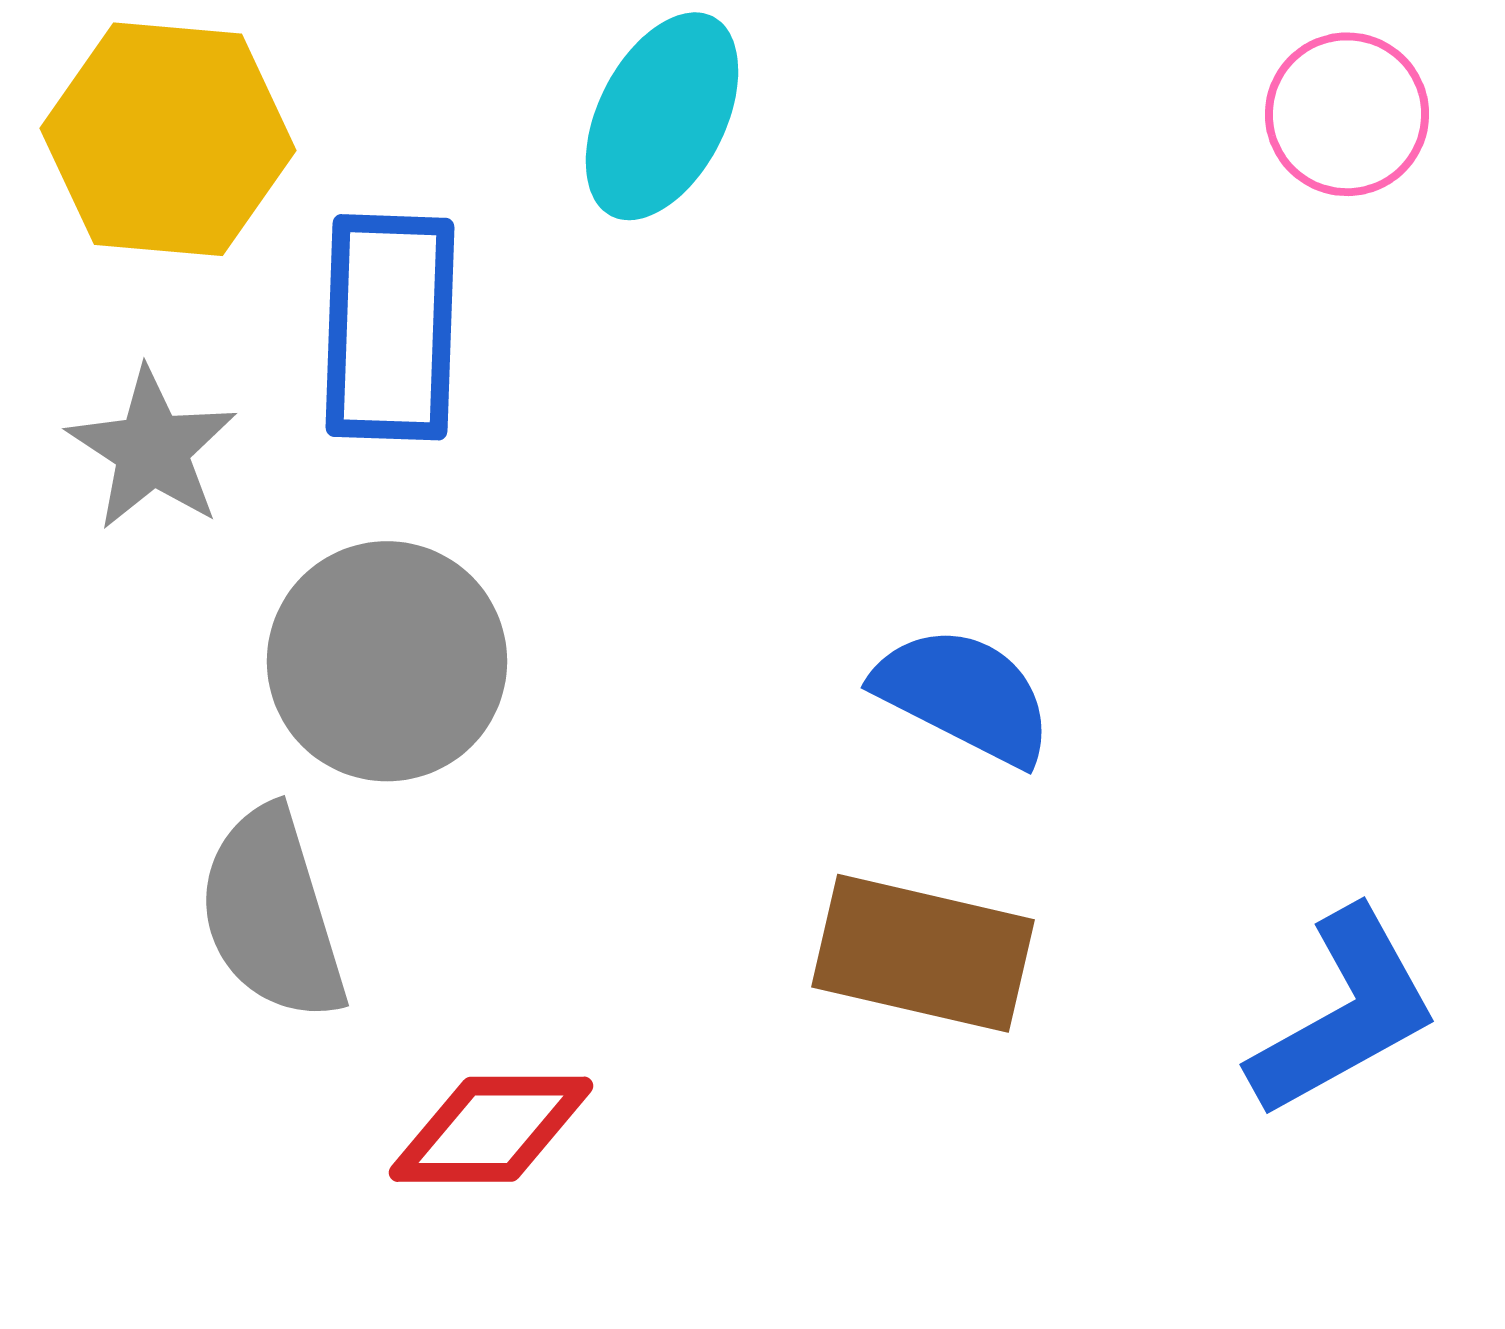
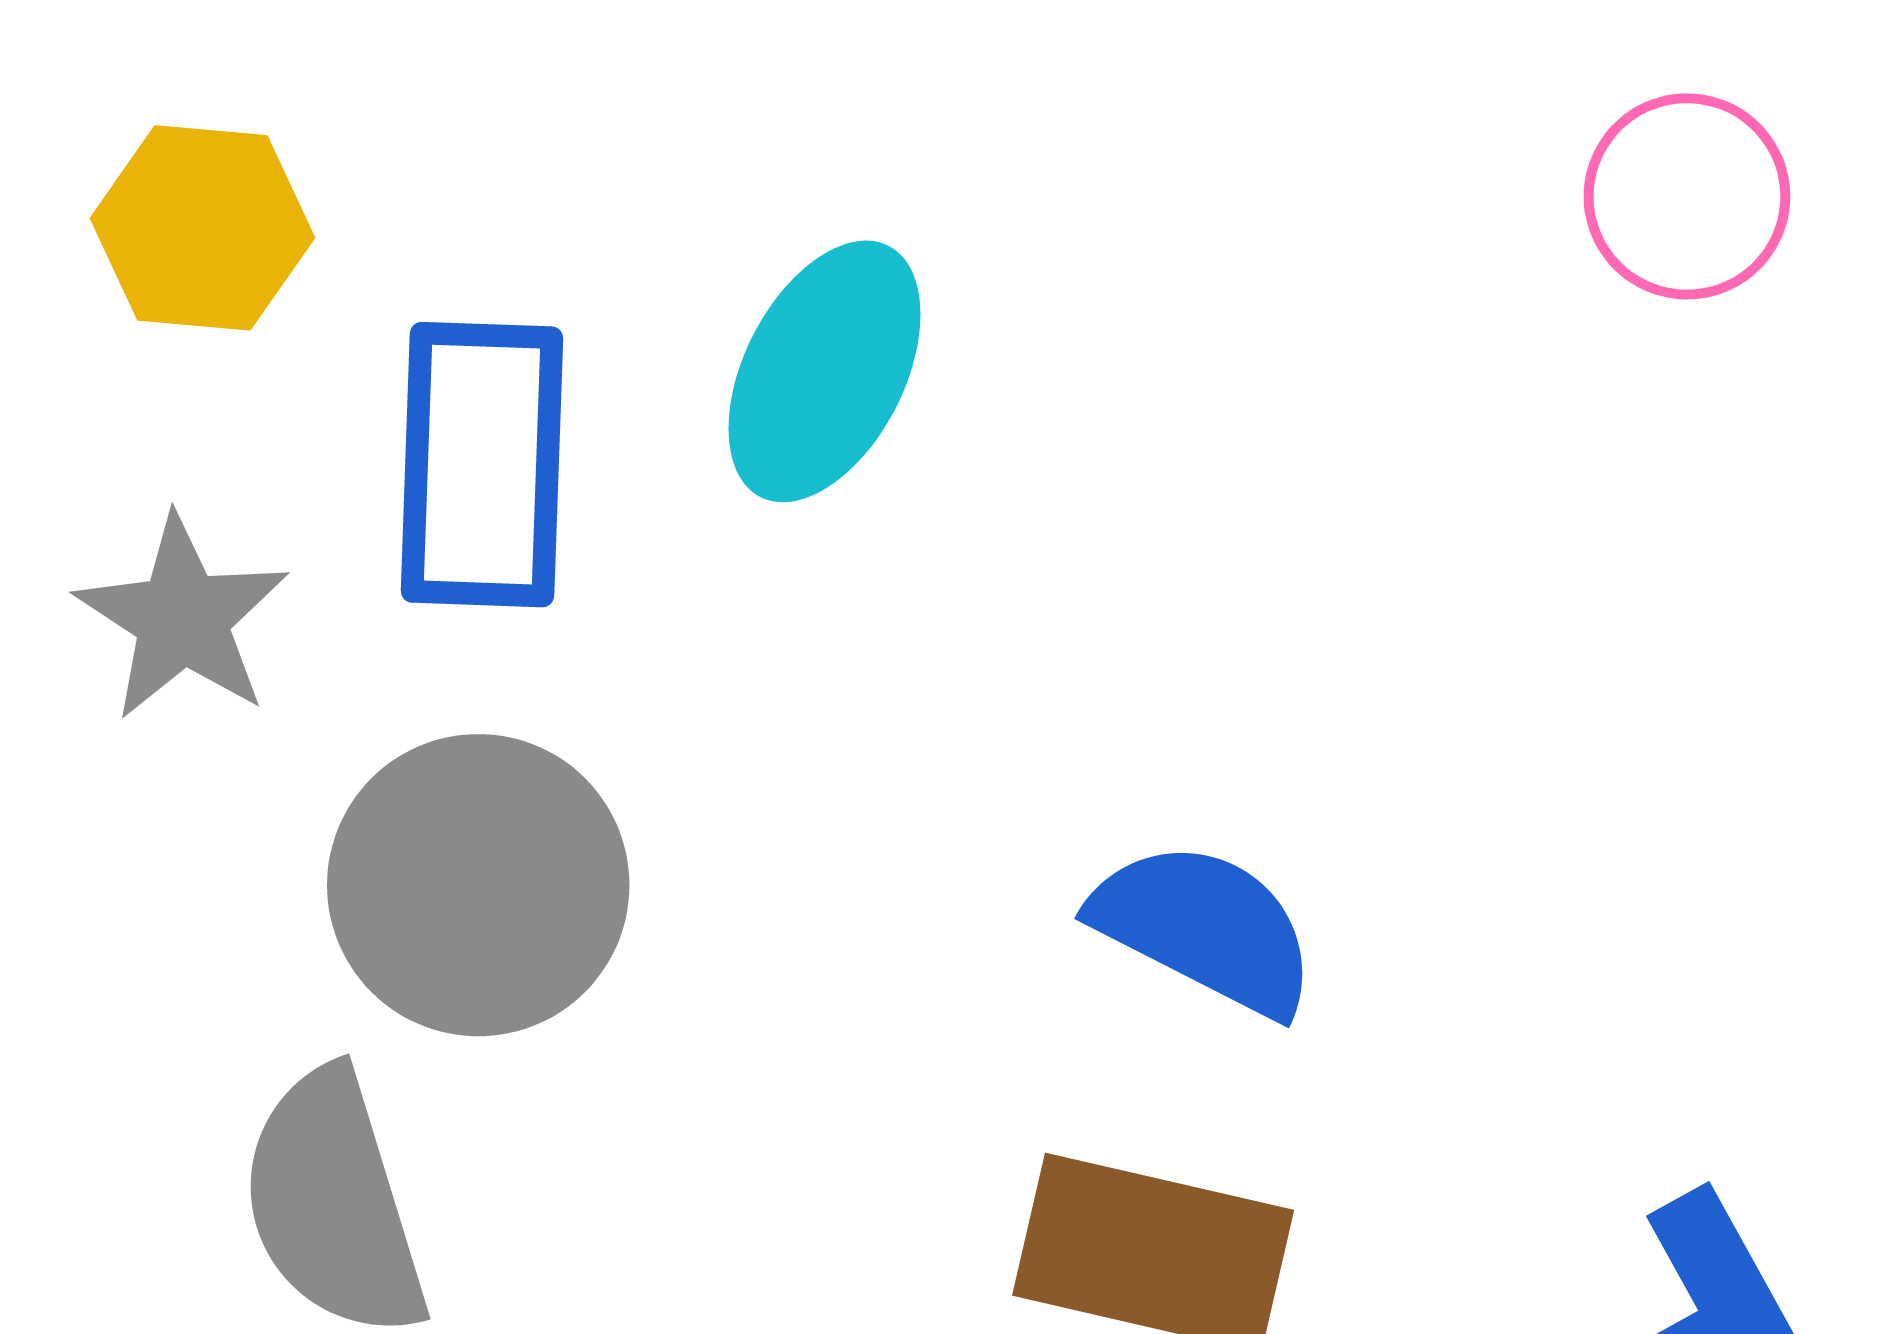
cyan ellipse: (662, 116) -> (824, 371), moved
yellow hexagon: (168, 139) -> (202, 228), size x0.7

